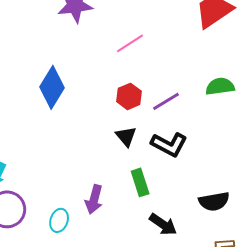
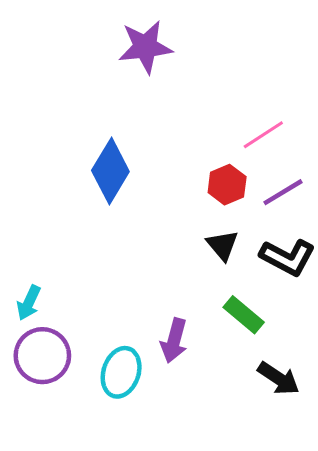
pink line: (130, 43) -> (263, 135), moved
green rectangle: (140, 182) -> (244, 315), turned -32
cyan ellipse: (59, 220) -> (121, 372), size x1.4

